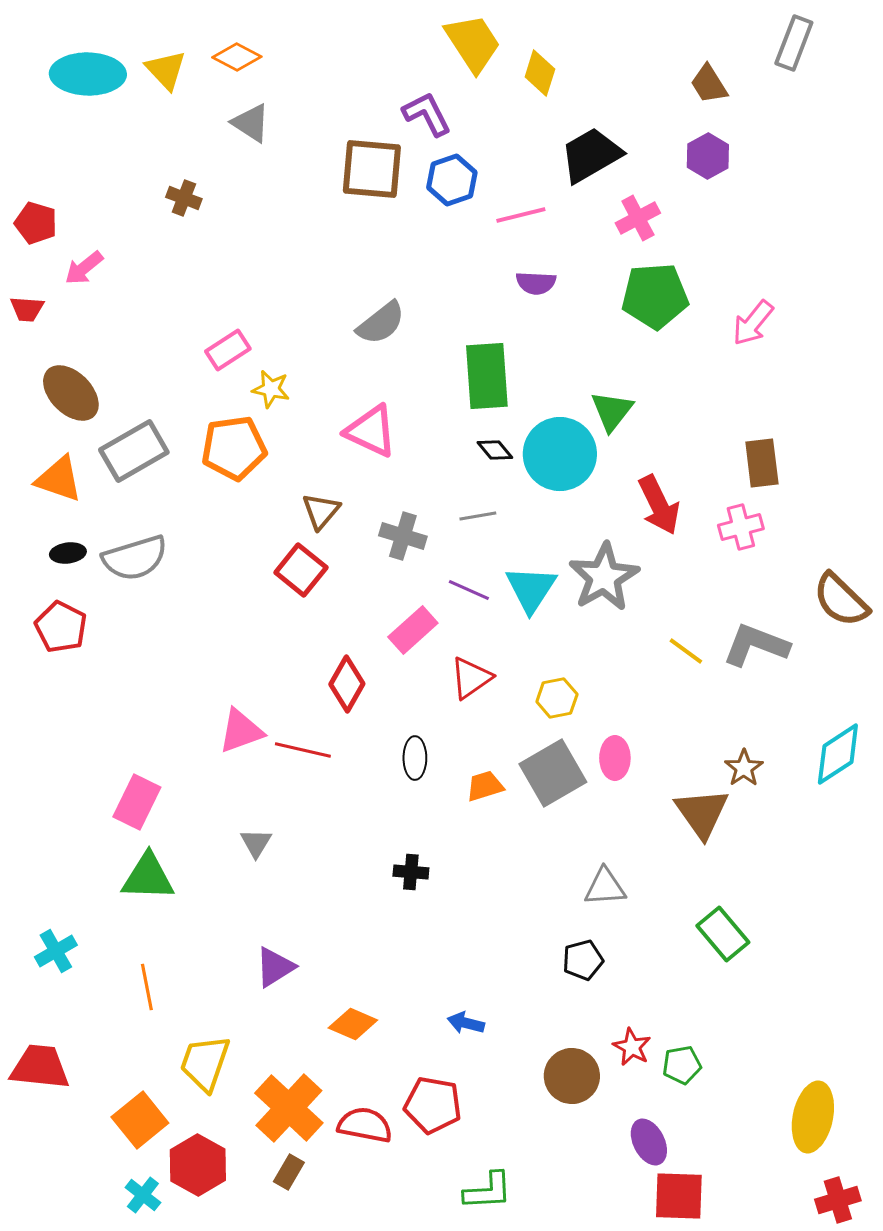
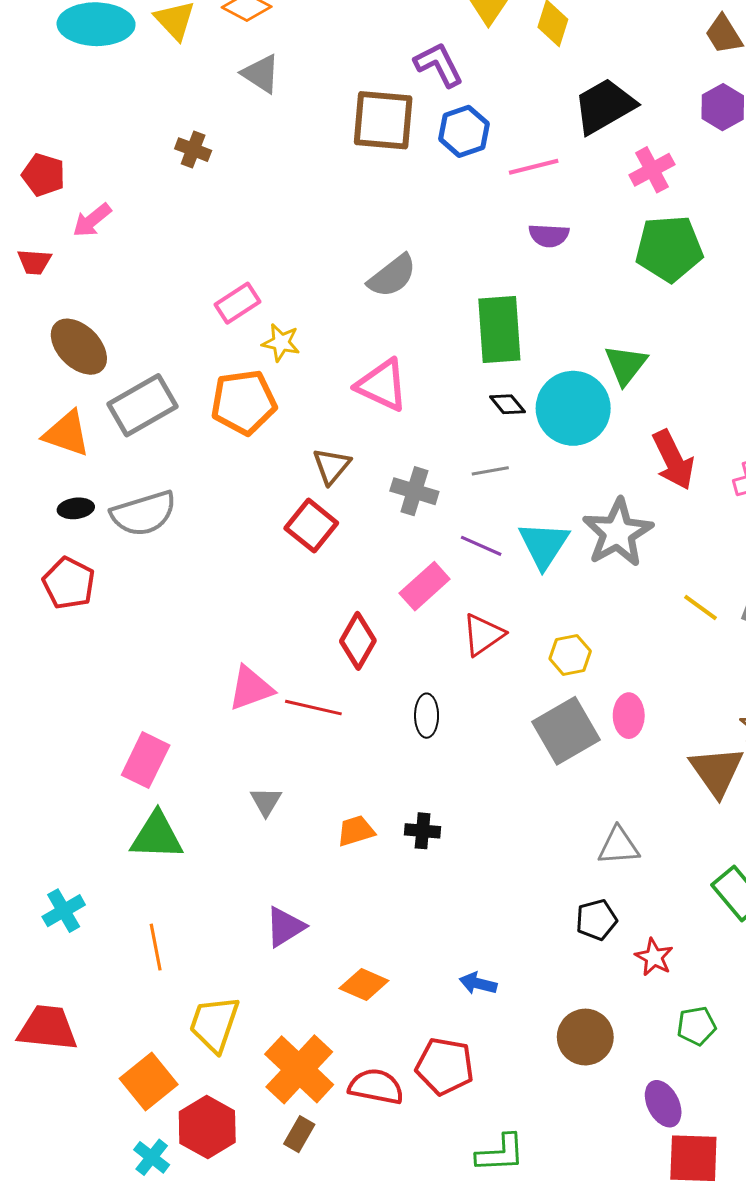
orange trapezoid: (485, 786) -> (356, 831), moved
red star: (632, 1047) -> (654, 957), moved

